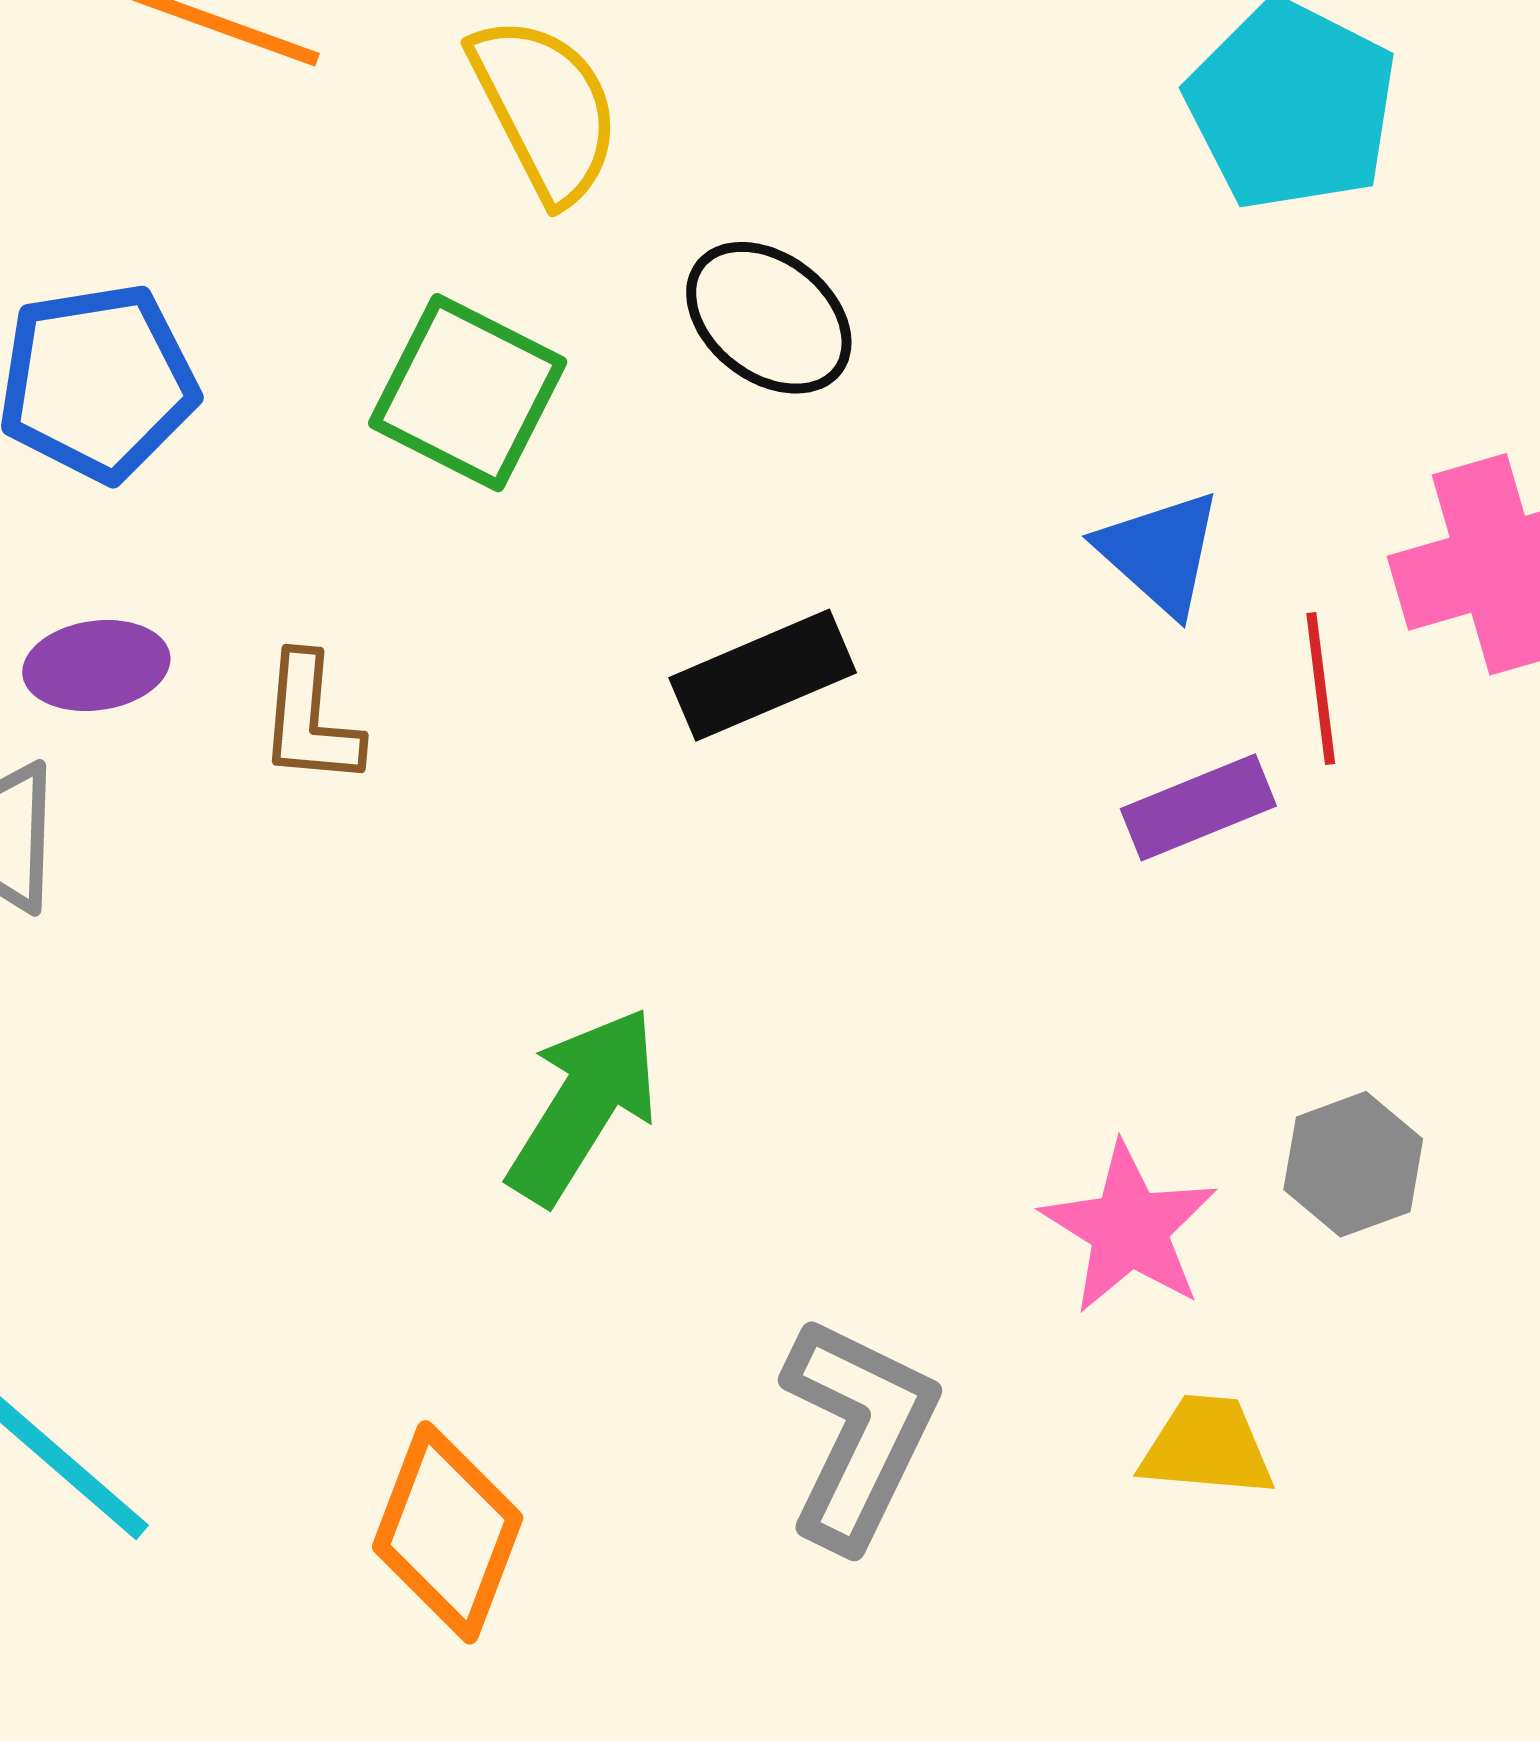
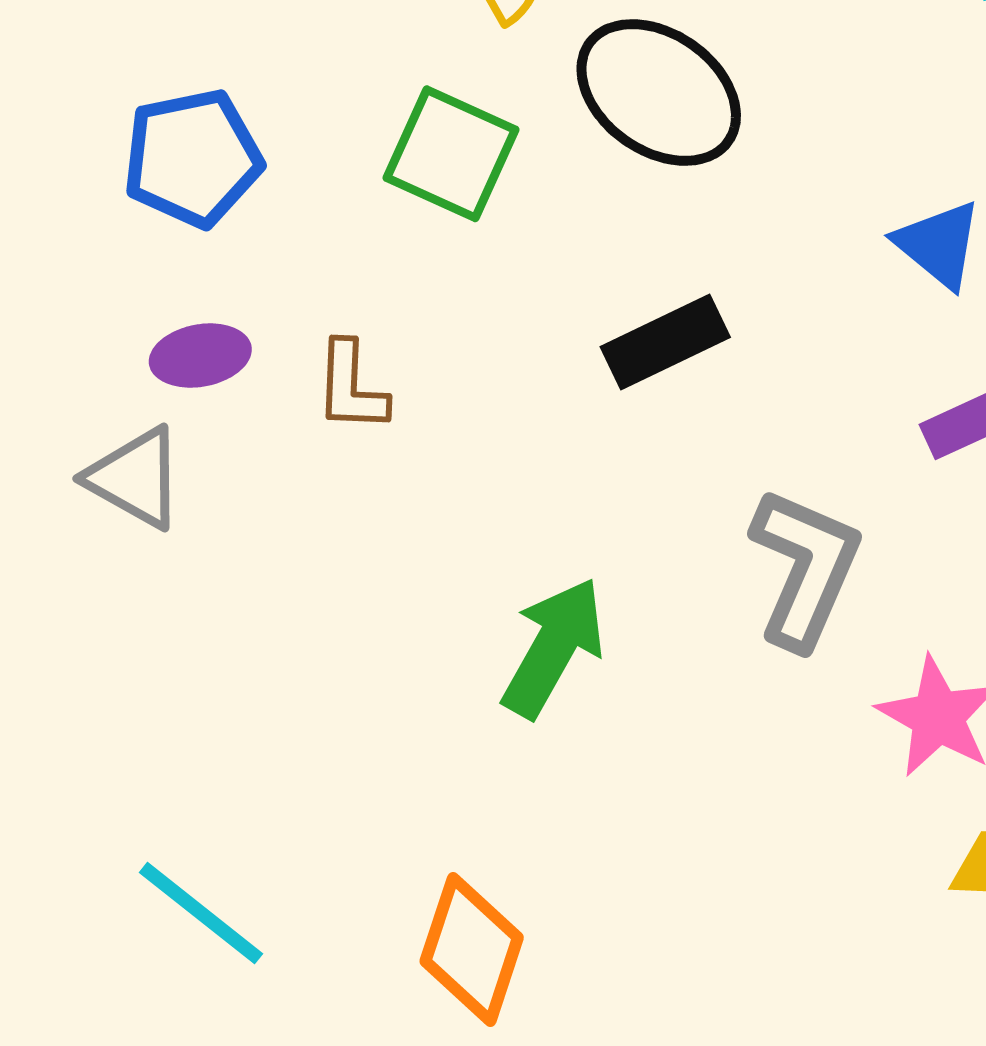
black ellipse: (769, 318) -> (659, 92), size x1.4
gray L-shape: (859, 1432) -> (805, 568), moved

